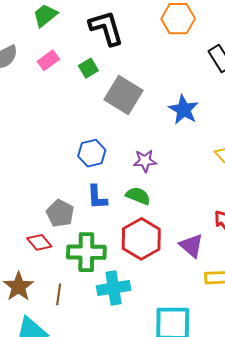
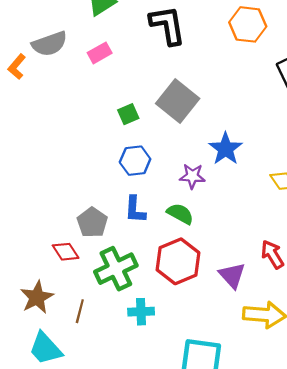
green square: (88, 68) -> (128, 114), moved
blue star: (184, 110) -> (226, 149), moved
green cross: (86, 252) -> (116, 269), turned -33
cyan cross: (114, 288) -> (141, 312), size x0.7

